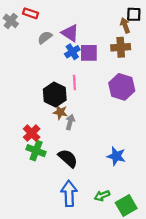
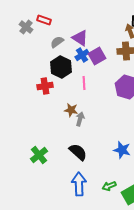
purple square: (89, 53) -> (97, 56), turned -30
black hexagon: (55, 95) -> (61, 67), moved
red cross: (32, 133) -> (45, 86), moved, turned 35
green cross: (36, 151) -> (39, 155), moved, turned 30

